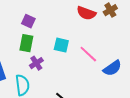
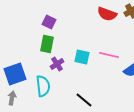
cyan square: (61, 45) -> (82, 57), moved
pink line: (88, 54) -> (109, 55), turned -30

